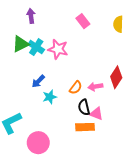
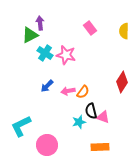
green triangle: (21, 44) -> (30, 35), moved
pink arrow: (95, 87) -> (68, 91), moved
cyan star: (50, 97) -> (79, 122), moved
orange rectangle: (85, 127) -> (100, 147), moved

